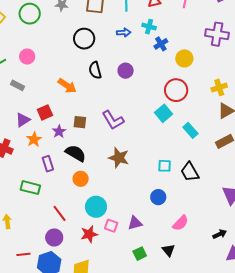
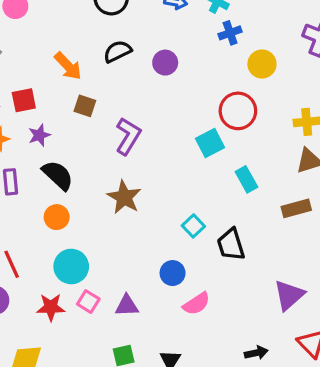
black semicircle: (95, 70) -> (117, 51), turned 66
purple L-shape: (113, 120) -> (128, 136), turned -130
brown square: (80, 122) -> (85, 106), moved
cyan square: (165, 166) -> (193, 226), turned 32
pink semicircle: (180, 223) -> (196, 304), moved

